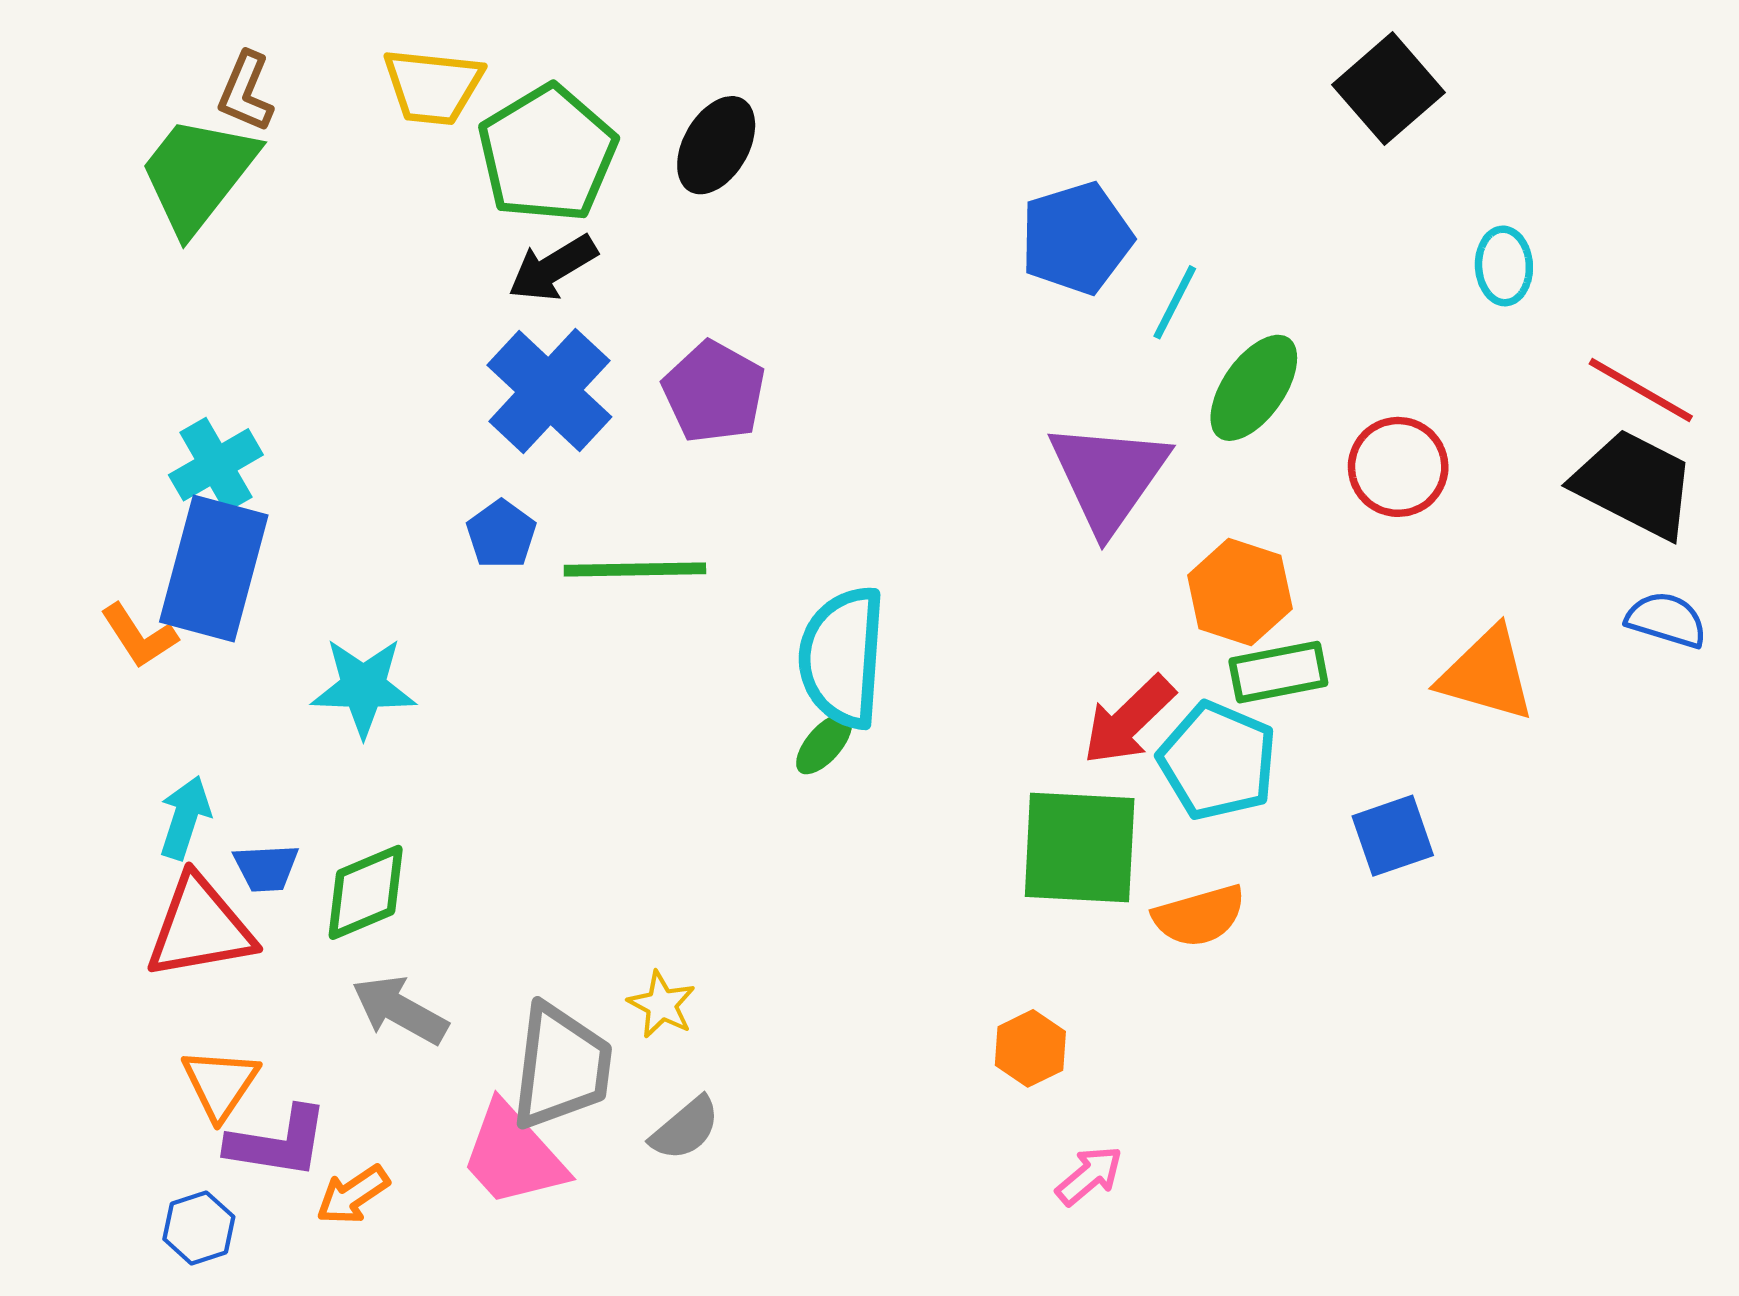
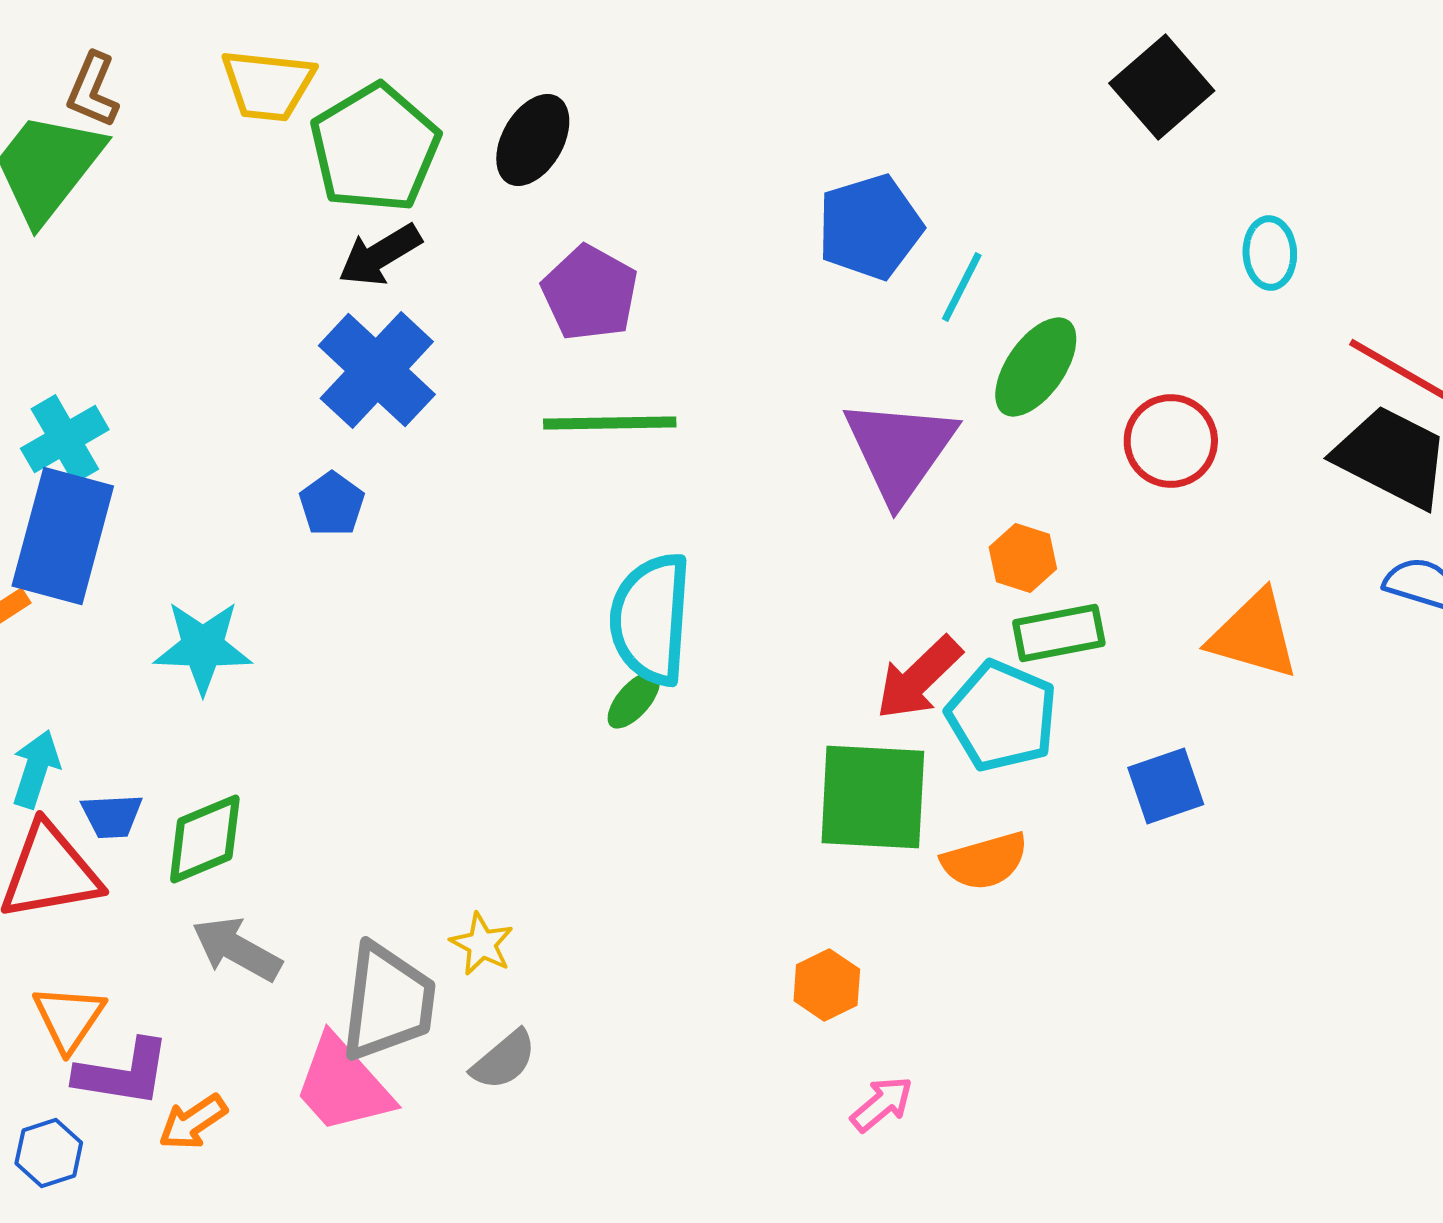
purple pentagon: (714, 392) -> (590, 293), moved
green line: (635, 570) -> (610, 423), moved
orange hexagon: (1240, 592) -> (1023, 558), size x0.7

